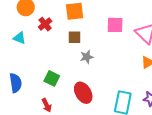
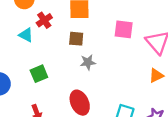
cyan triangle: (19, 38) -> (26, 35), moved
green square: (52, 78) -> (39, 74), moved, turned 35

